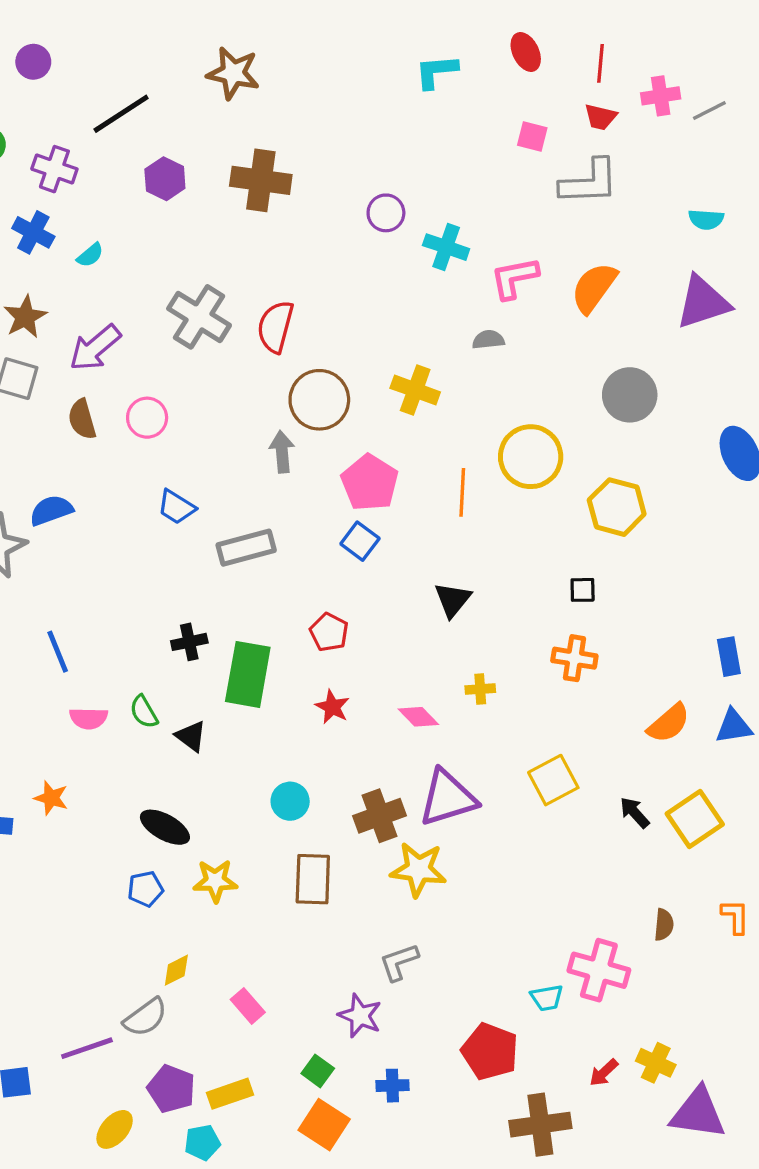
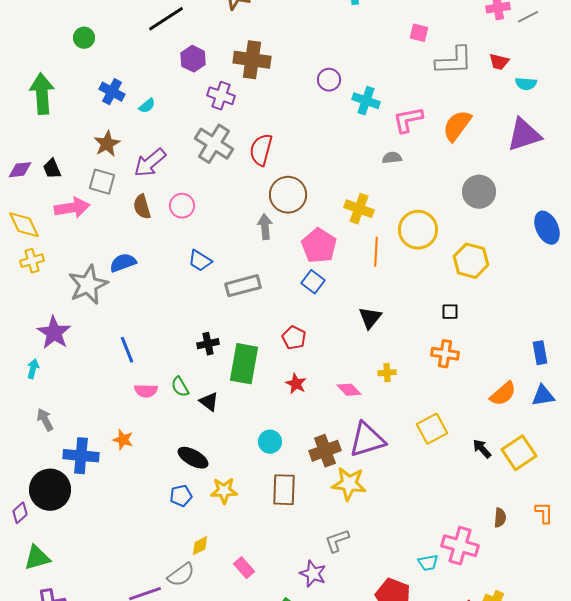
red trapezoid: (600, 117) -> (499, 62), moved
purple cross: (54, 169) -> (221, 96), moved
yellow cross: (415, 390) -> (359, 209), moved

